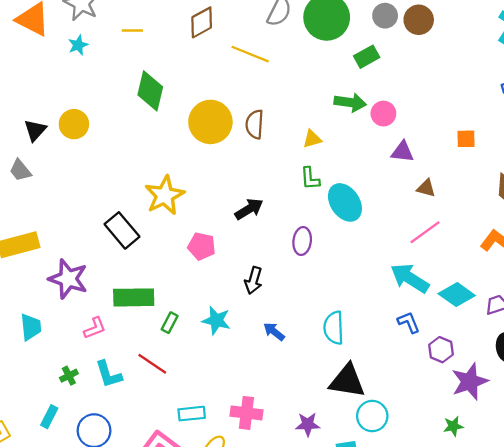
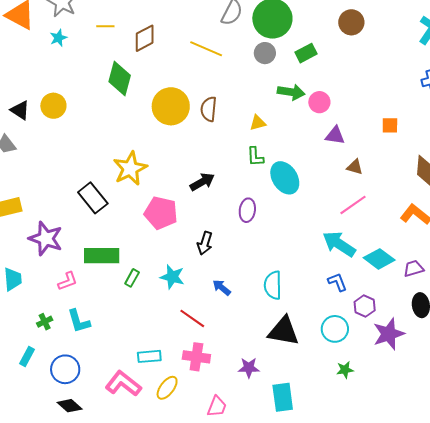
gray circle: (385, 16) -> (265, 53), moved
brown diamond: (202, 22) -> (145, 38), moved
black triangle: (35, 130) -> (20, 110), turned -40
pink pentagon: (202, 246) -> (161, 213), size x1.4
red line: (152, 364) -> (192, 318), moved
cyan circle: (372, 416) -> (335, 329), moved
green star: (453, 426) -> (345, 370), moved

